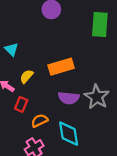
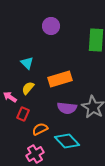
cyan triangle: (11, 49) -> (27, 63), moved
cyan diamond: (69, 134) -> (67, 141), turned -35

